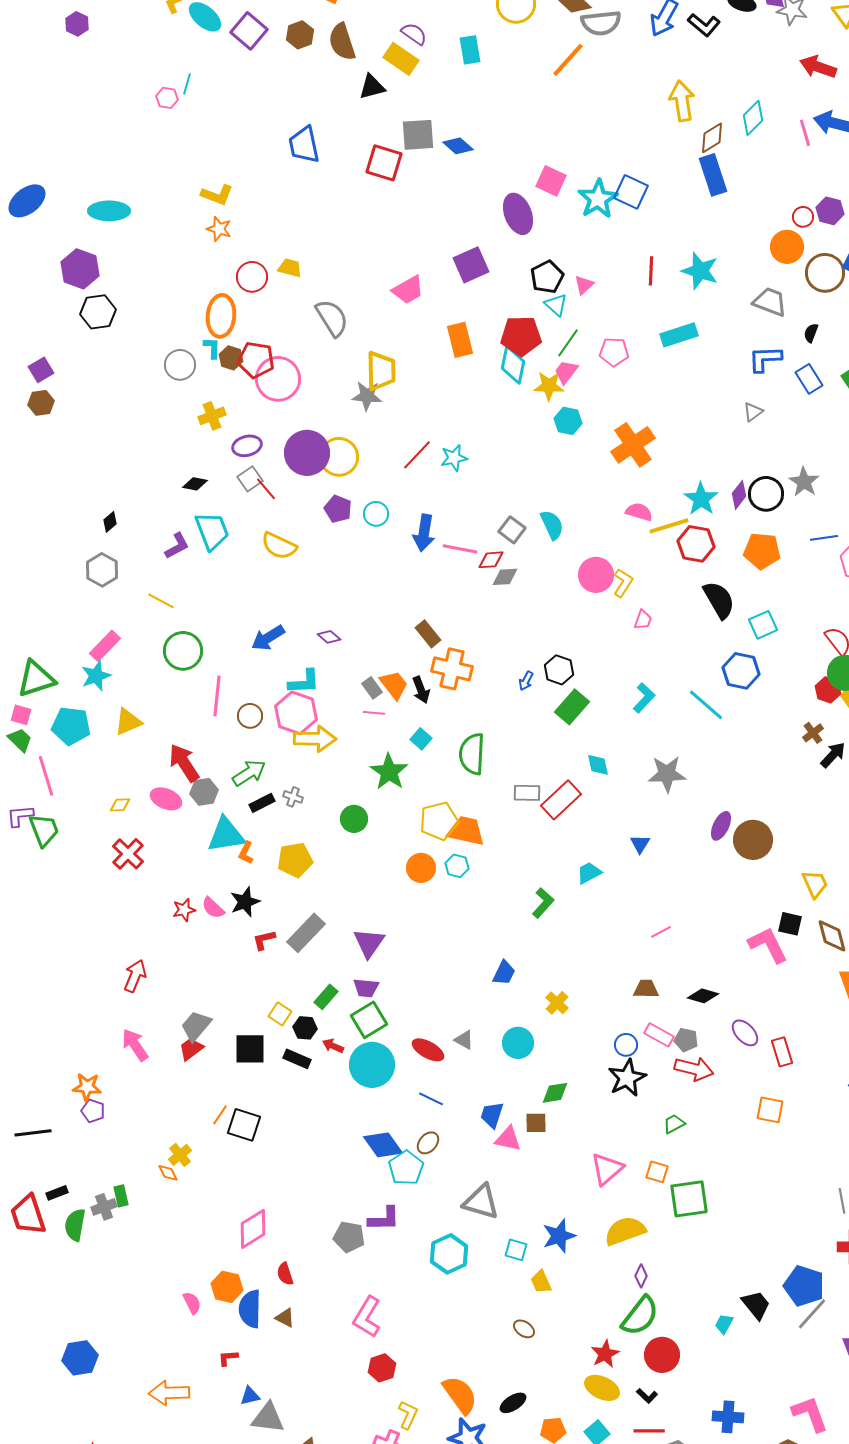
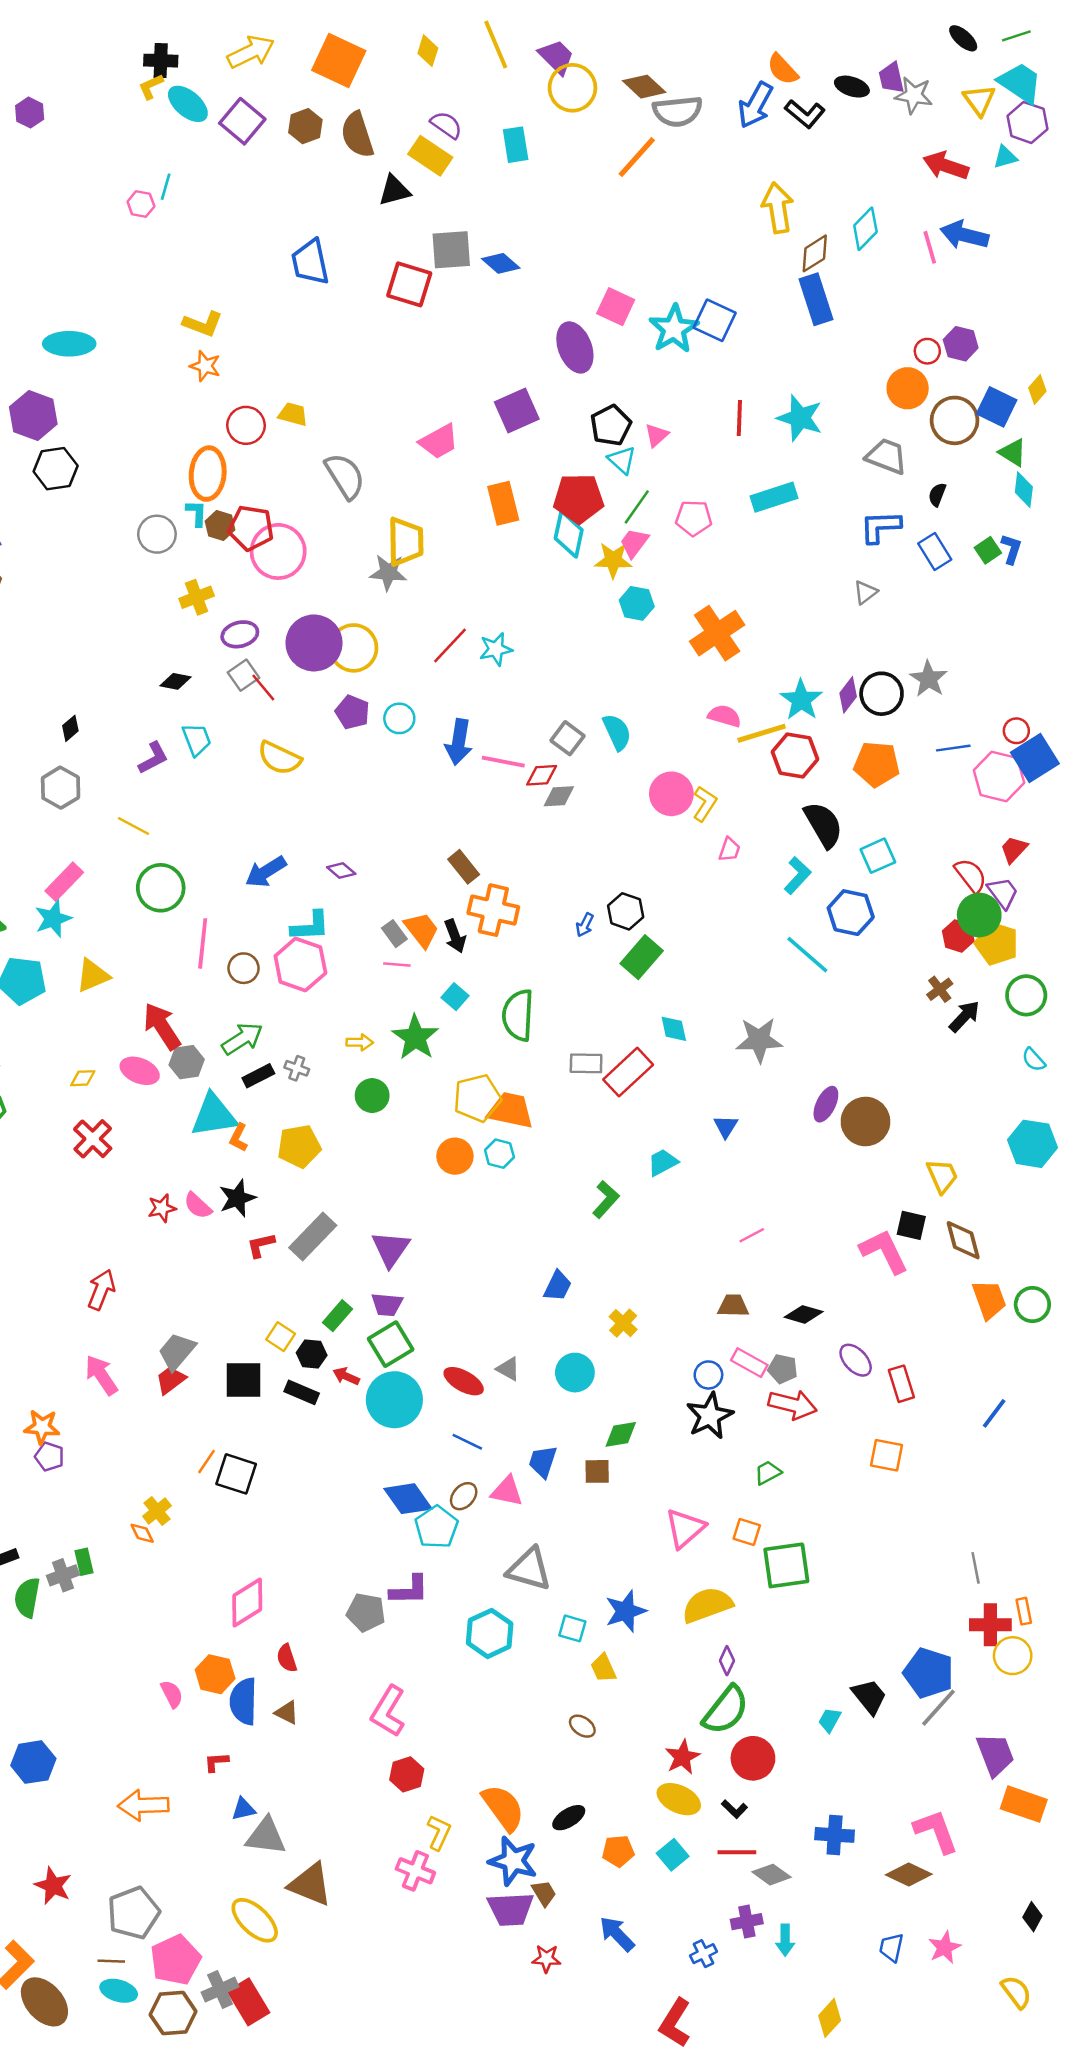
cyan trapezoid: (212, 531) -> (197, 739), size x0.7
cyan L-shape: (644, 698) -> (797, 875), moved
yellow arrow: (315, 739) -> (360, 1042), moved, size x0.5
pink triangle: (508, 1139) -> (507, 1491), moved

